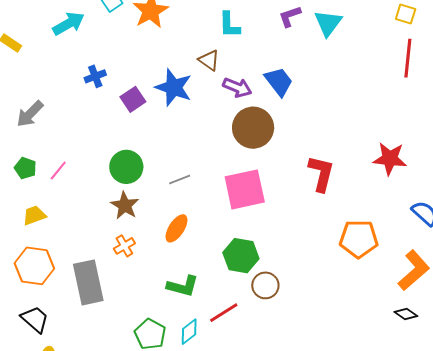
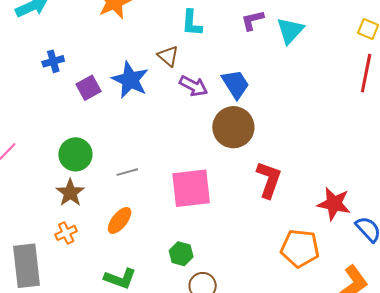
brown circle: (253, 128) -> (233, 127), moved
red star: (390, 159) -> (334, 204), moved
green hexagon: (241, 256) -> (181, 254), size x0.7

